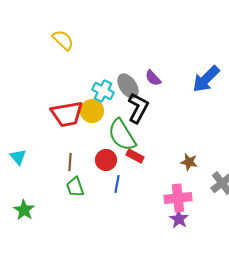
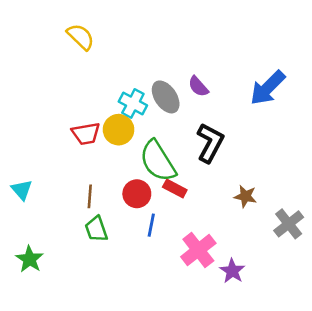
black L-shape: (138, 108) -> (210, 143), moved
red trapezoid: (67, 114) -> (86, 134), size x0.7
pink cross: (178, 198) -> (198, 250), moved, turned -32

